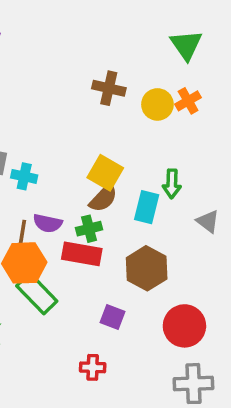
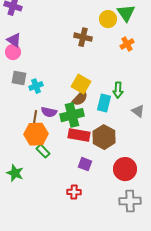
yellow circle: (157, 104) -> (108, 19), moved
cyan cross: (24, 176) -> (36, 86), turned -32
green cross: (89, 229) -> (72, 115), size x1.6
red rectangle: (82, 254) -> (79, 135), moved
green rectangle: (37, 294) -> (43, 151), size x0.6

